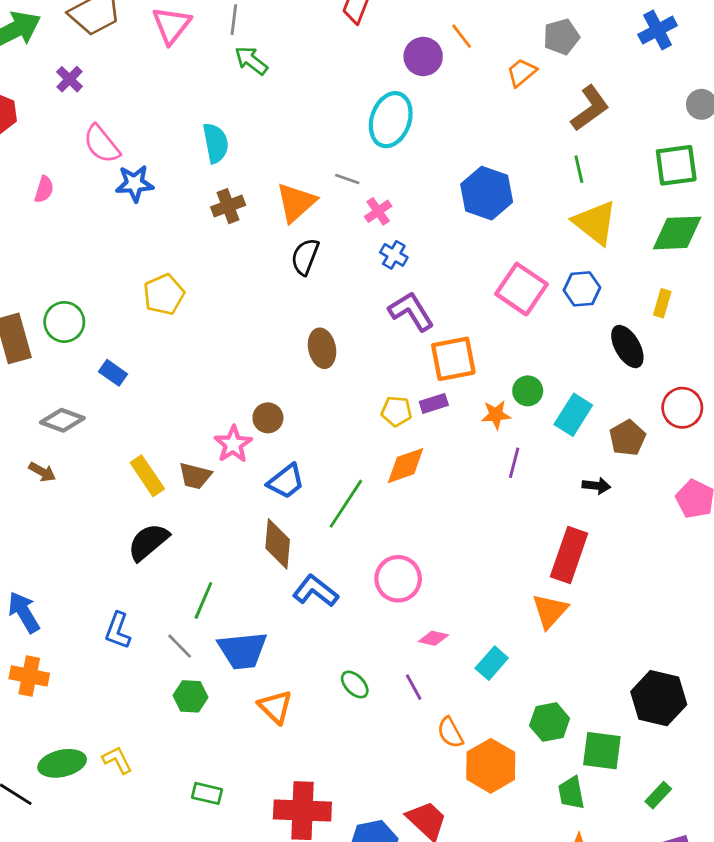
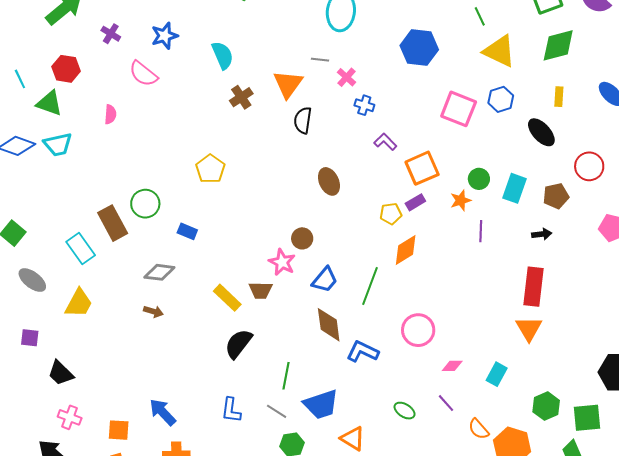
blue star: (135, 184) -> (165, 36), moved
purple L-shape: (411, 311) -> (385, 142), size x0.7
brown pentagon: (627, 438) -> (556, 196), turned 30

